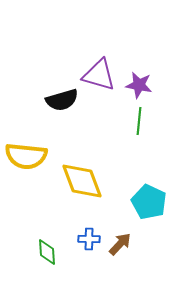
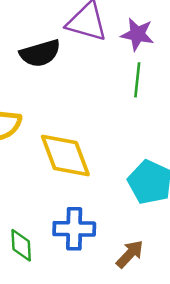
blue cross: (89, 239) -> (74, 229), size x1.5
brown arrow: (120, 244) -> (130, 254), moved

